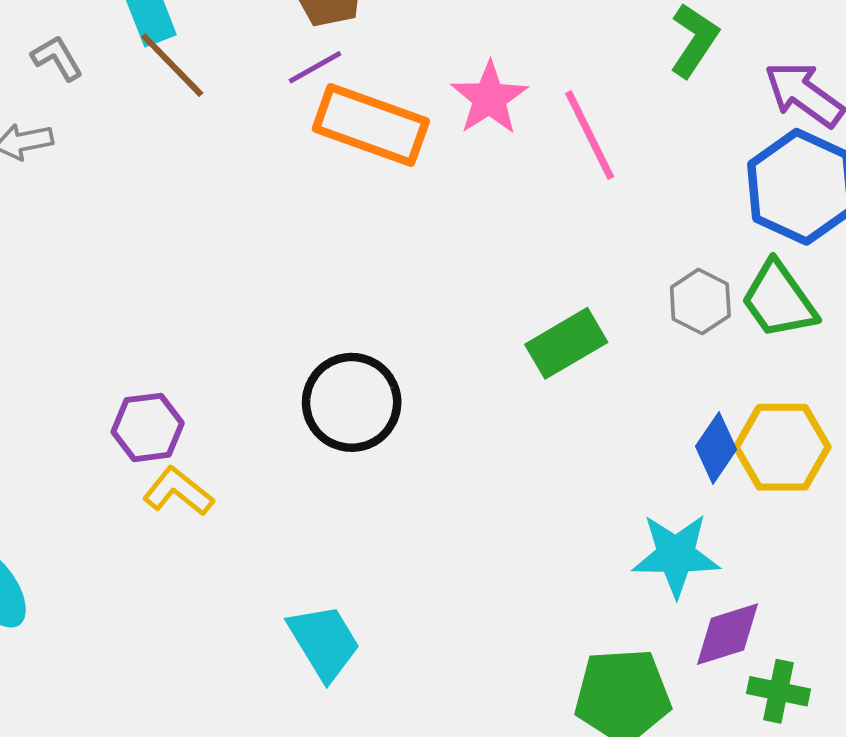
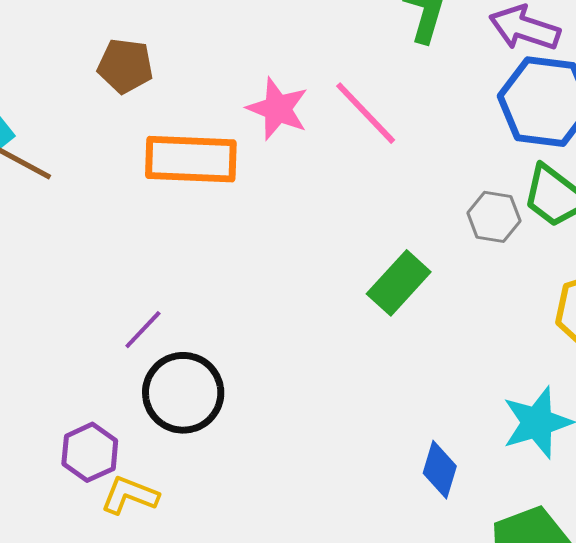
purple line: (315, 67) -> (143, 330), moved
black circle: (352, 402) -> (183, 393), moved
blue diamond: (716, 448) -> (440, 470), moved

